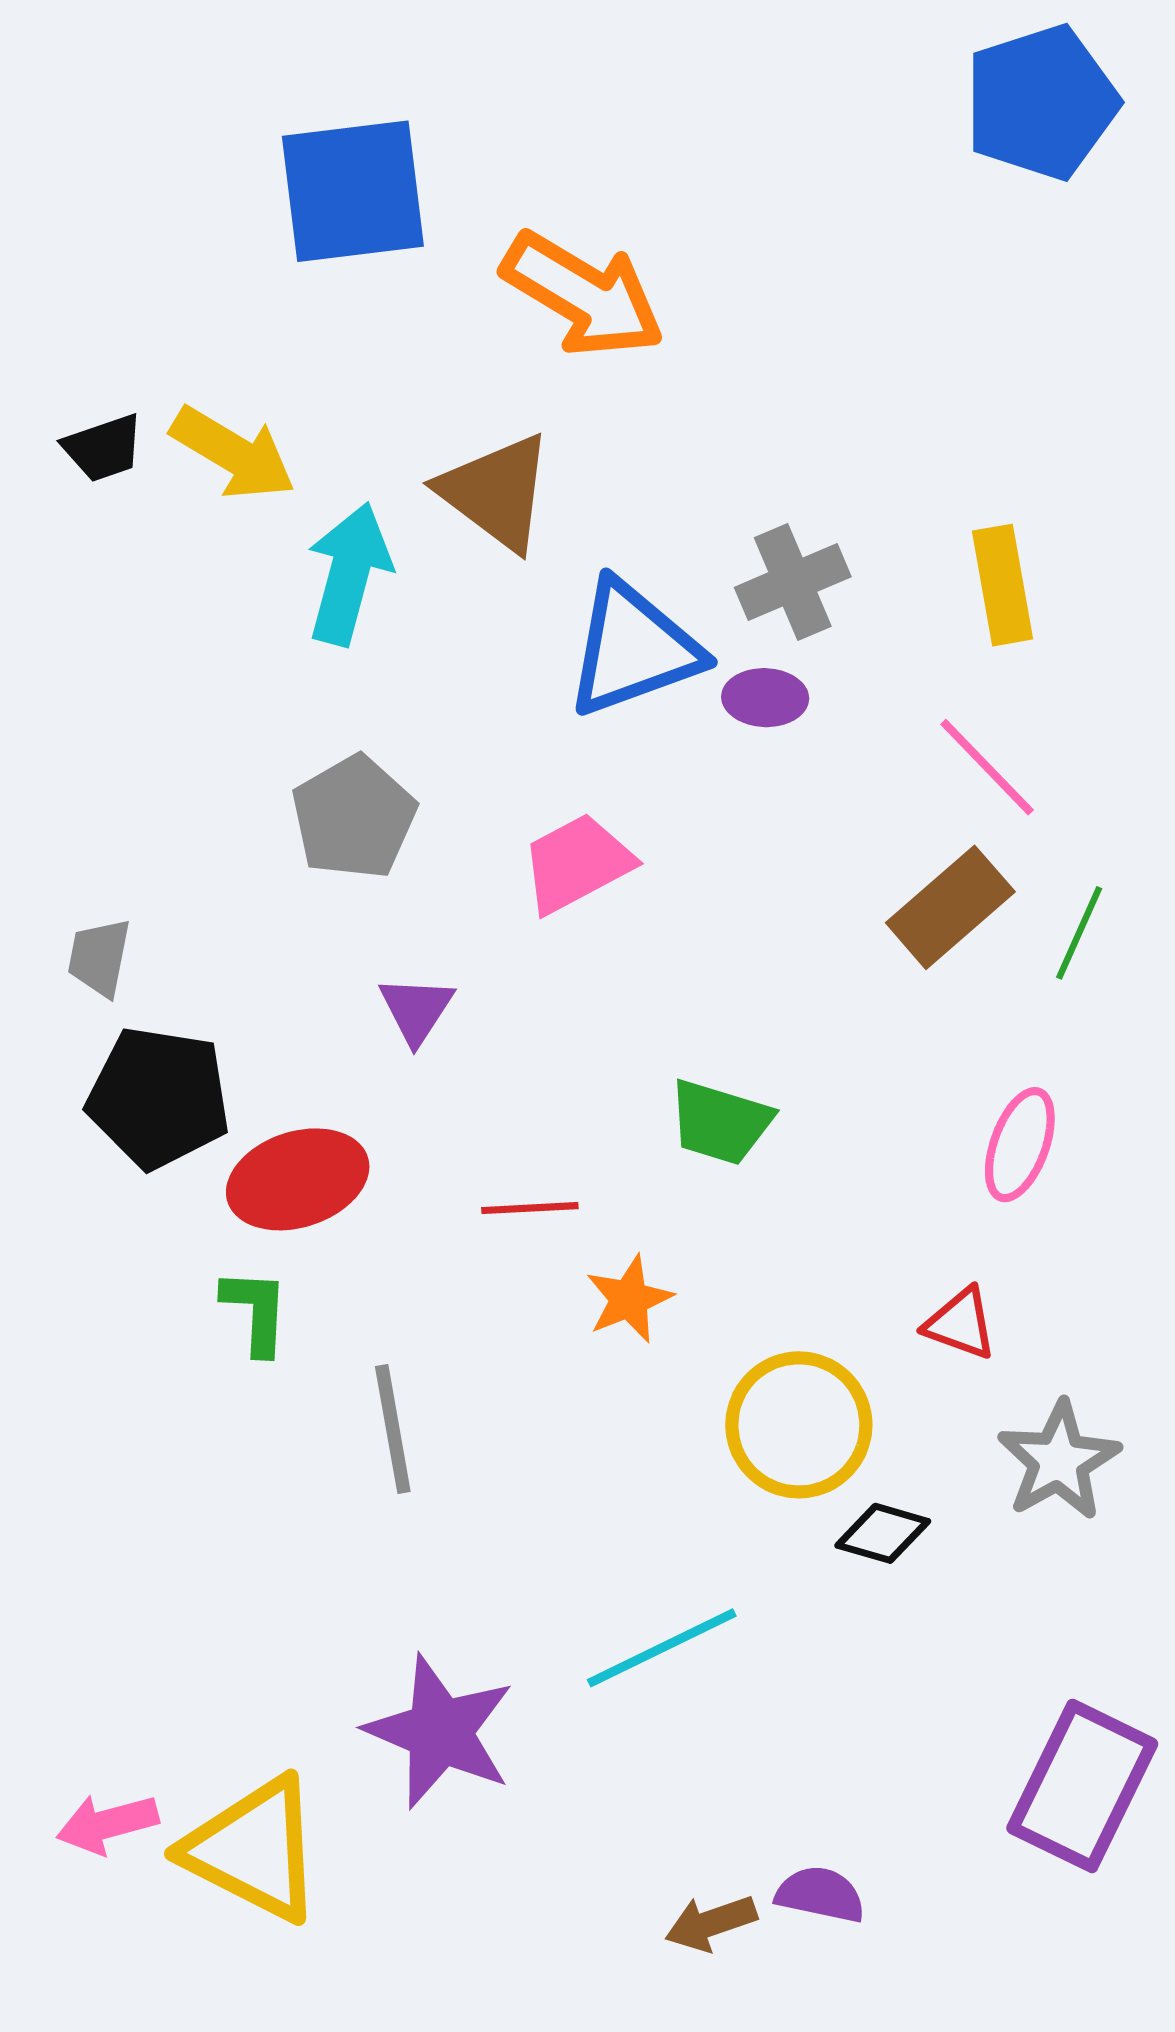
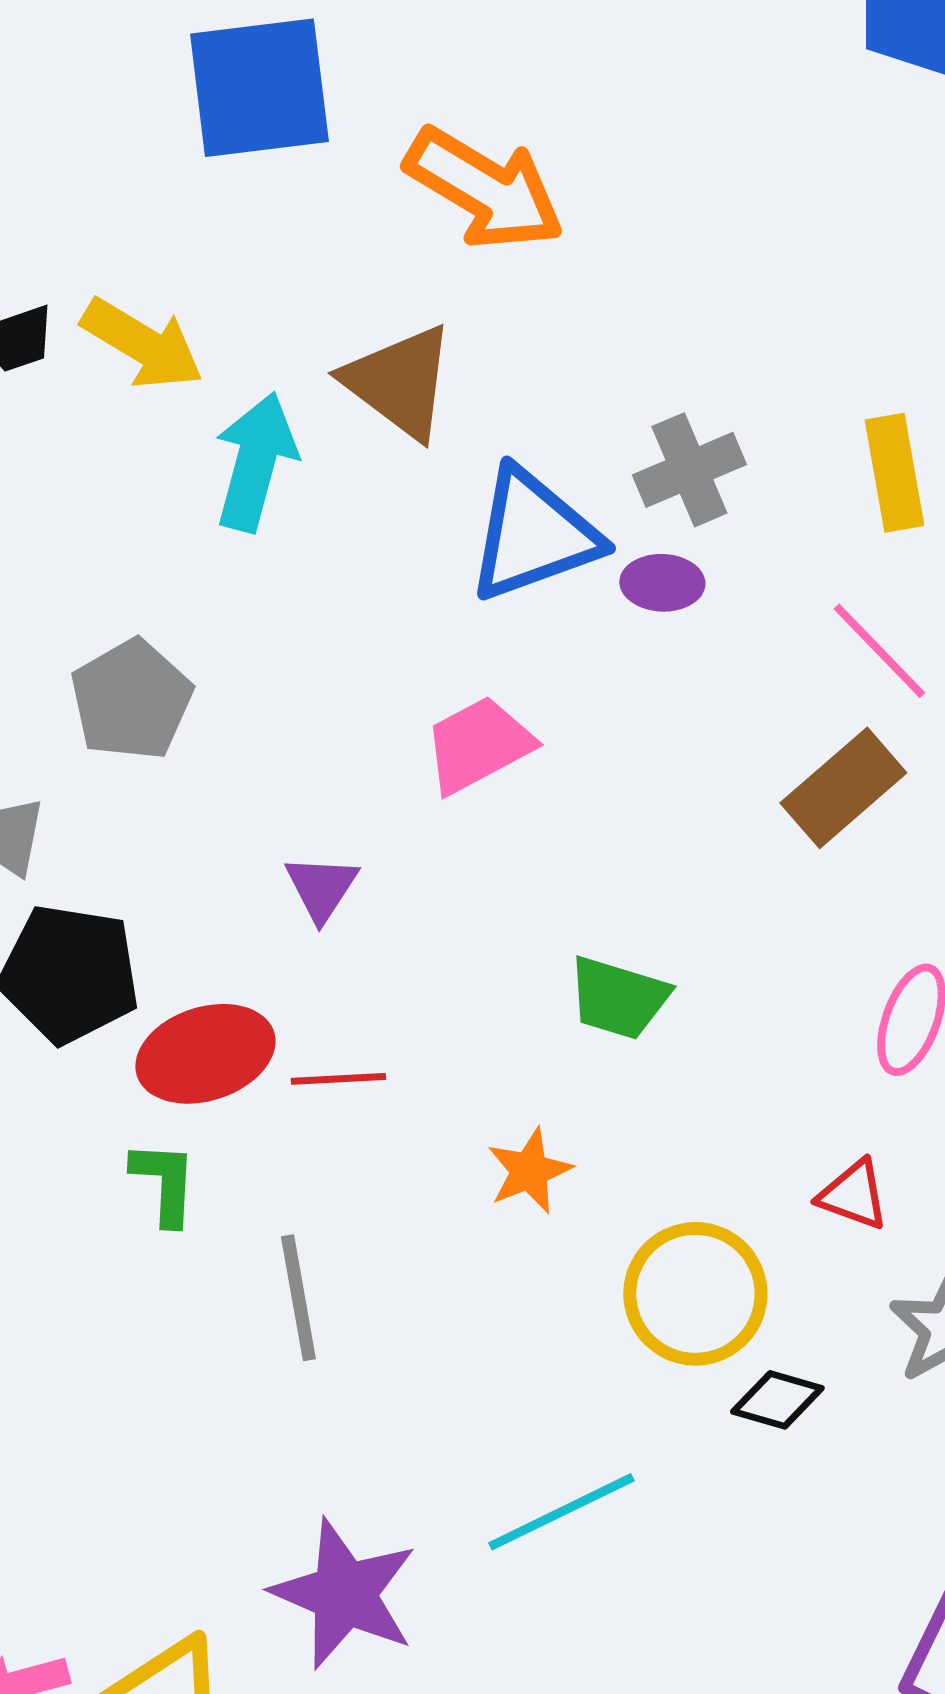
gray pentagon: (354, 817) -> (131, 700), moved
red line: (530, 1208) -> (338, 1079), moved

